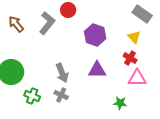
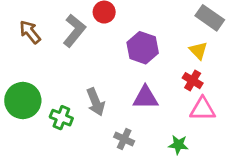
gray cross: (61, 95) -> (124, 139), moved
green cross: (32, 96) -> (61, 118), moved

